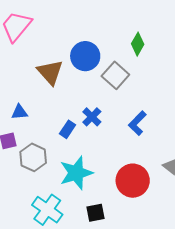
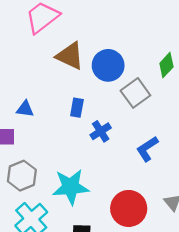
brown triangle: (50, 72) -> (70, 56), moved, turned -36
blue rectangle: (68, 129) -> (77, 108), moved, turned -36
gray hexagon: (33, 157) -> (22, 176), moved

